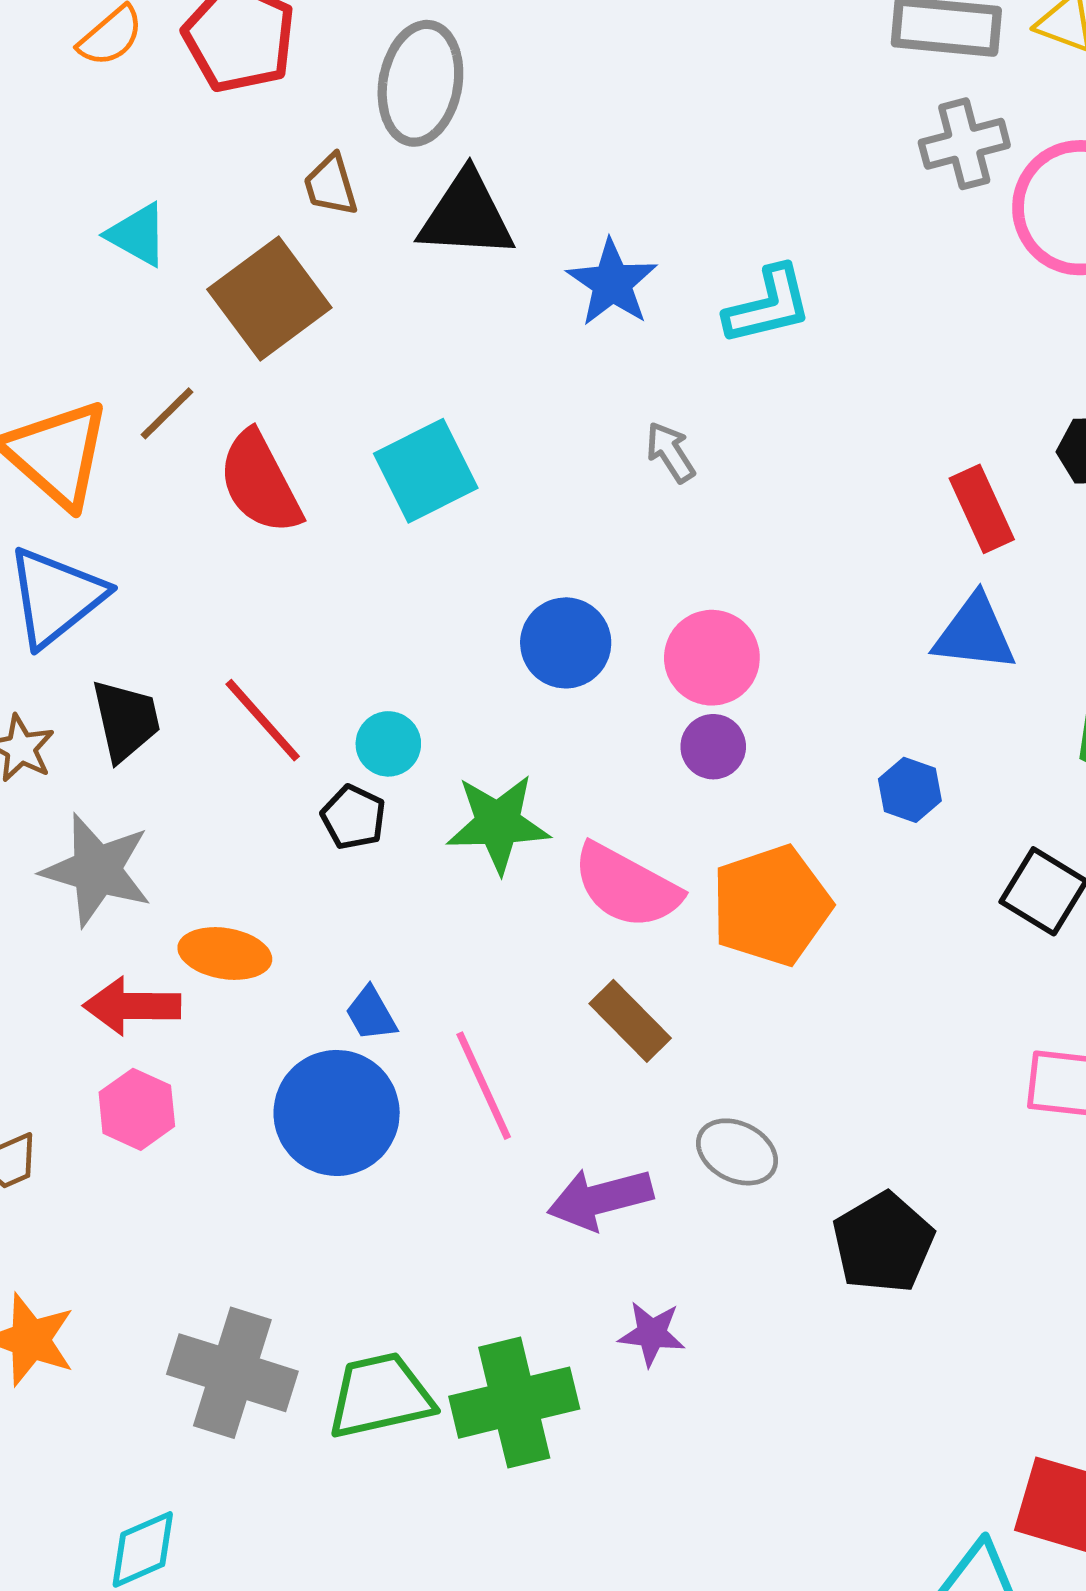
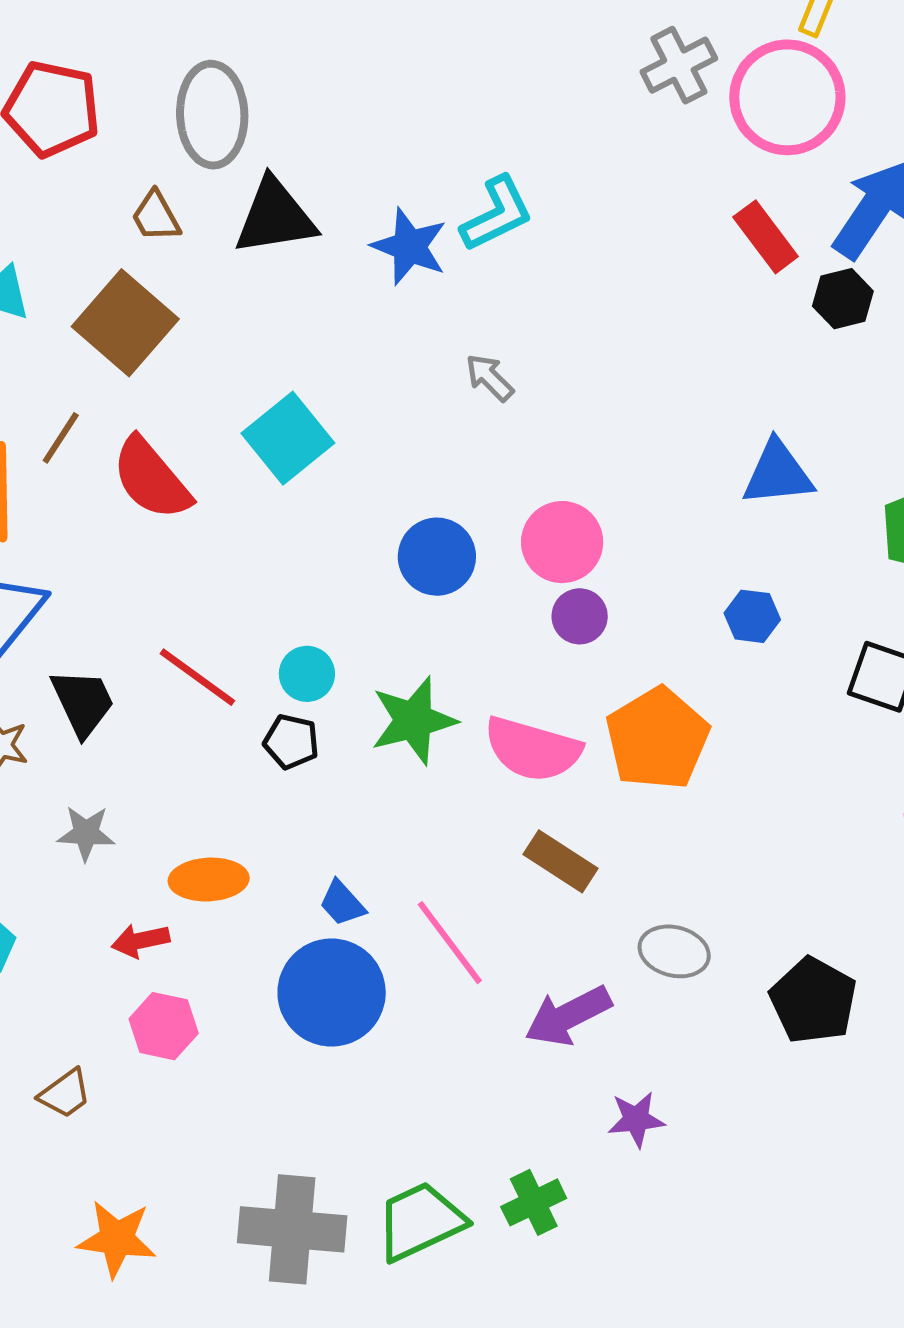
cyan L-shape: (768, 305) -> (497, 214), moved
red rectangle: (982, 509) -> (766, 237), moved
gray star: (97, 870) -> (86, 833), size x0.6
red arrow: (132, 1006) -> (140, 941), size x0.7
green cross: (514, 1403) -> (534, 1202), size x0.6

